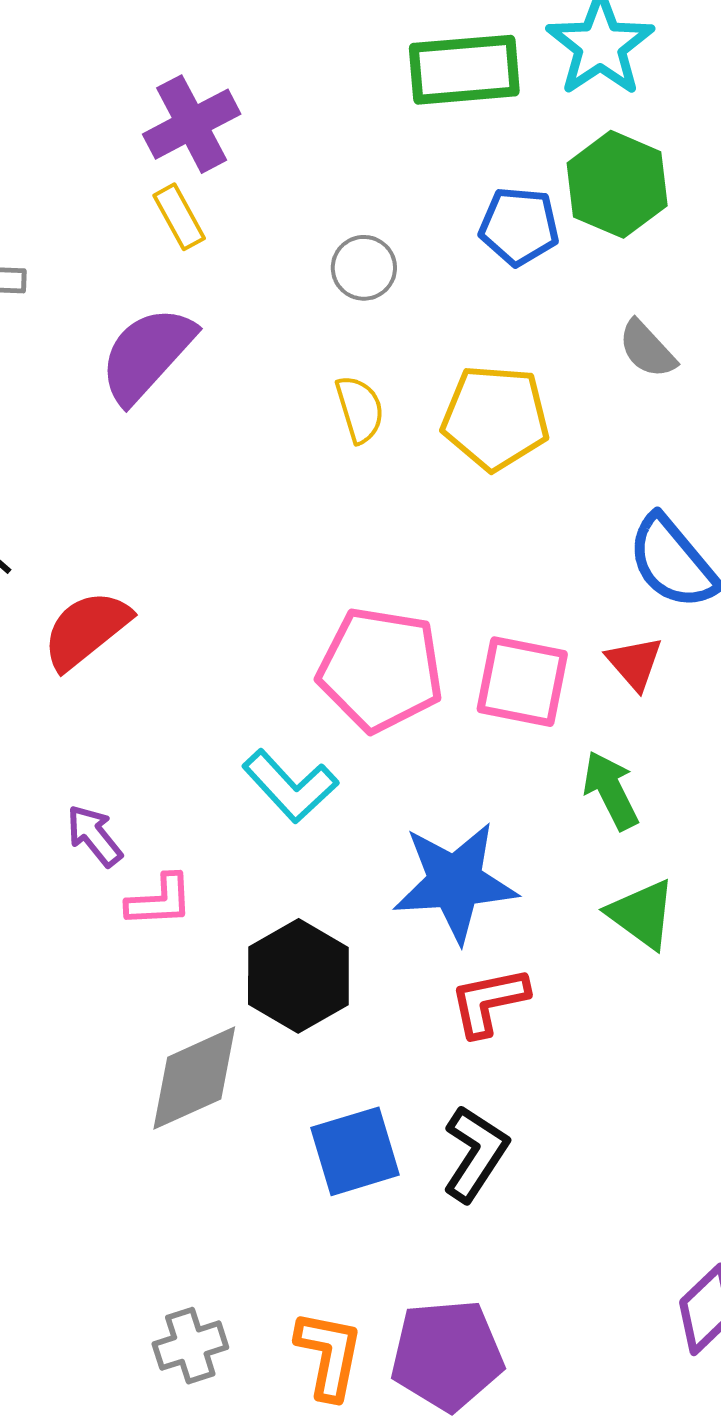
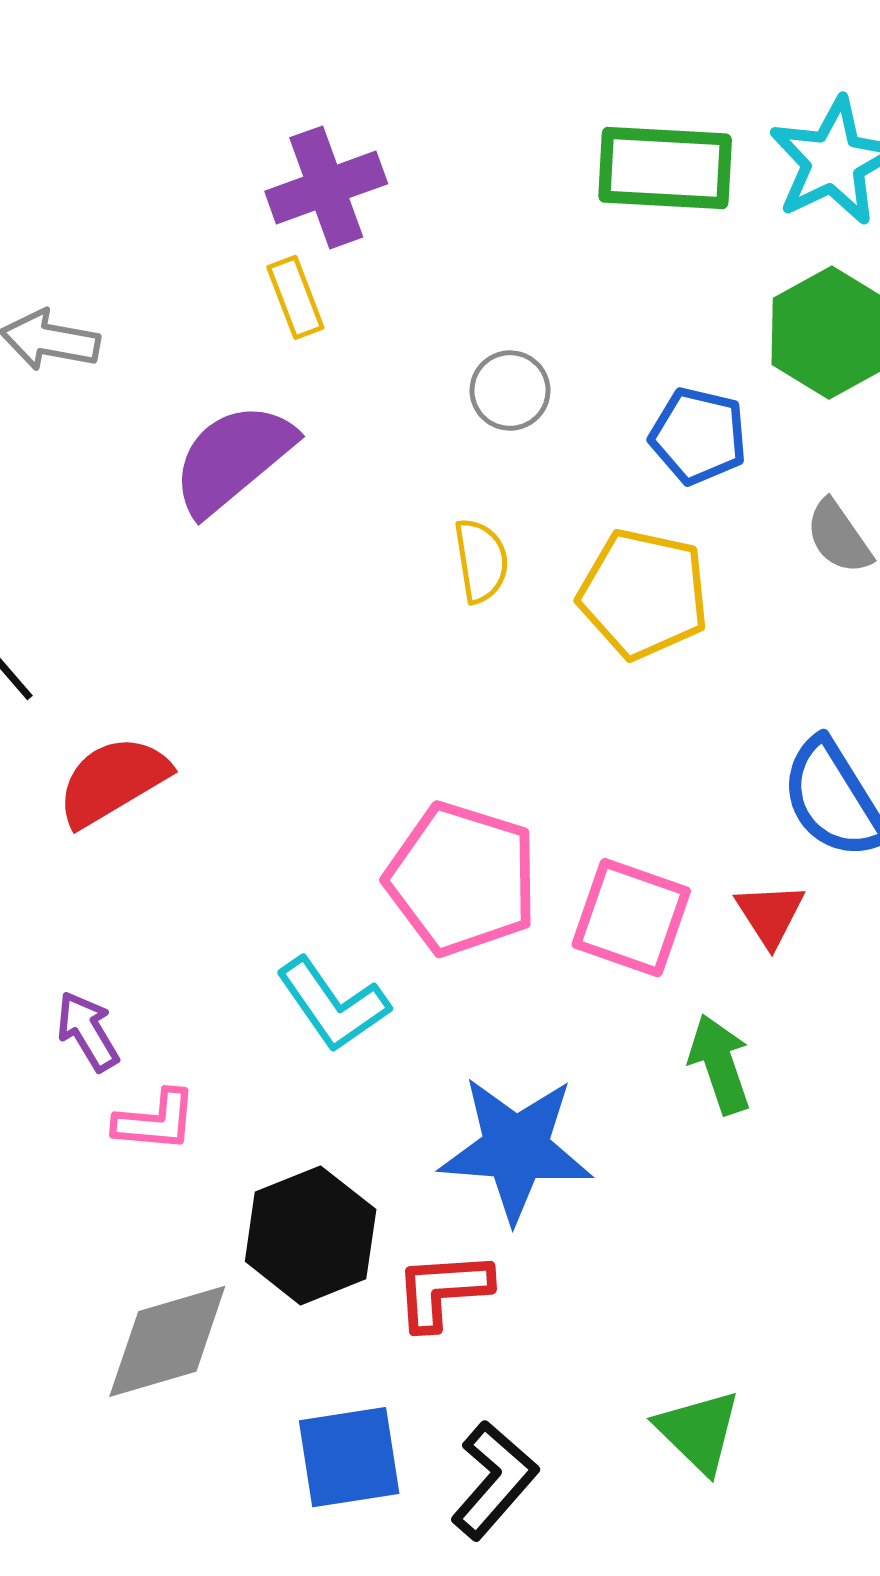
blue pentagon: (519, 226) -> (698, 436), moved
green triangle: (642, 914) -> (698, 1431), moved
red L-shape: (489, 1002) -> (443, 1290), moved

